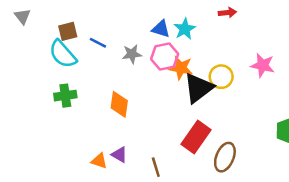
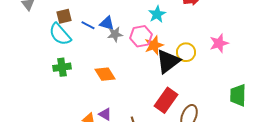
blue triangle: (161, 29) -> (107, 23), moved
pink star: (263, 65) -> (219, 43), turned -30
orange star: (181, 68) -> (154, 45), turned -30
orange diamond: (119, 104) -> (105, 74), turned -40

